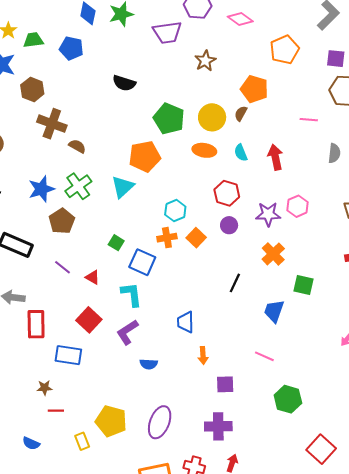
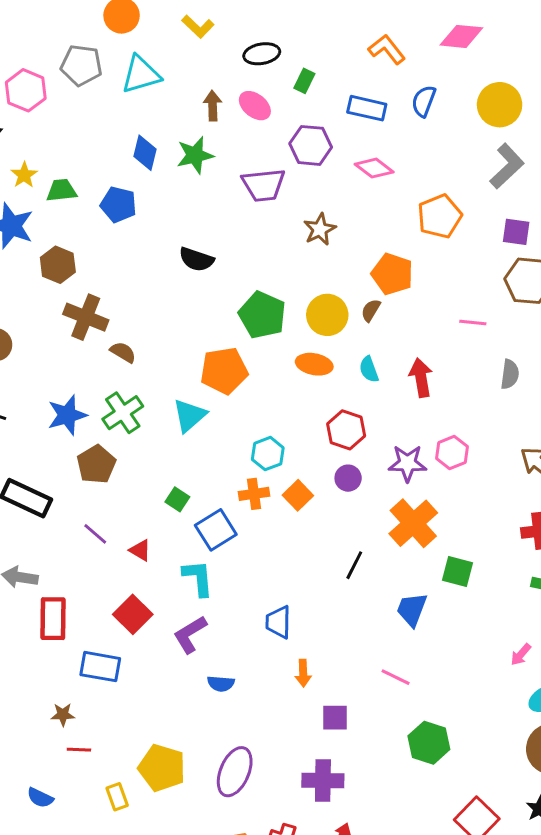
orange cross: (273, 254) -> (413, 523), size x1.4
blue square: (142, 262) -> (216, 530), turned 32

